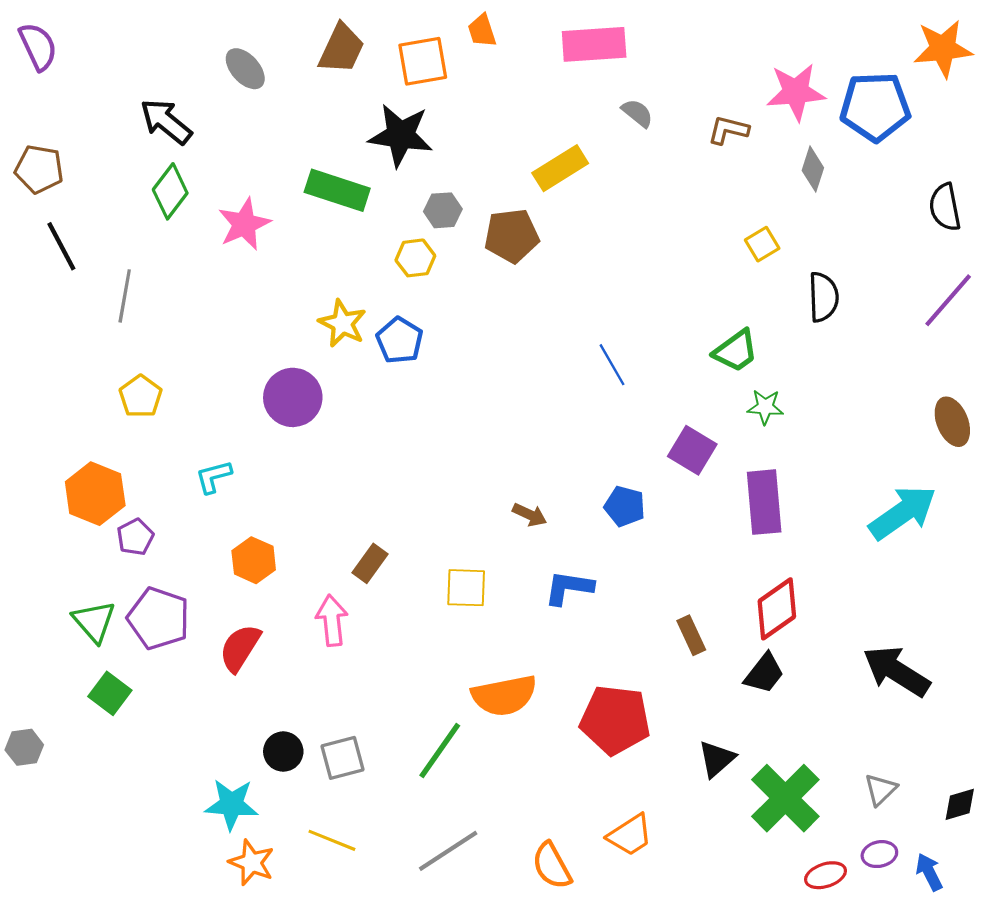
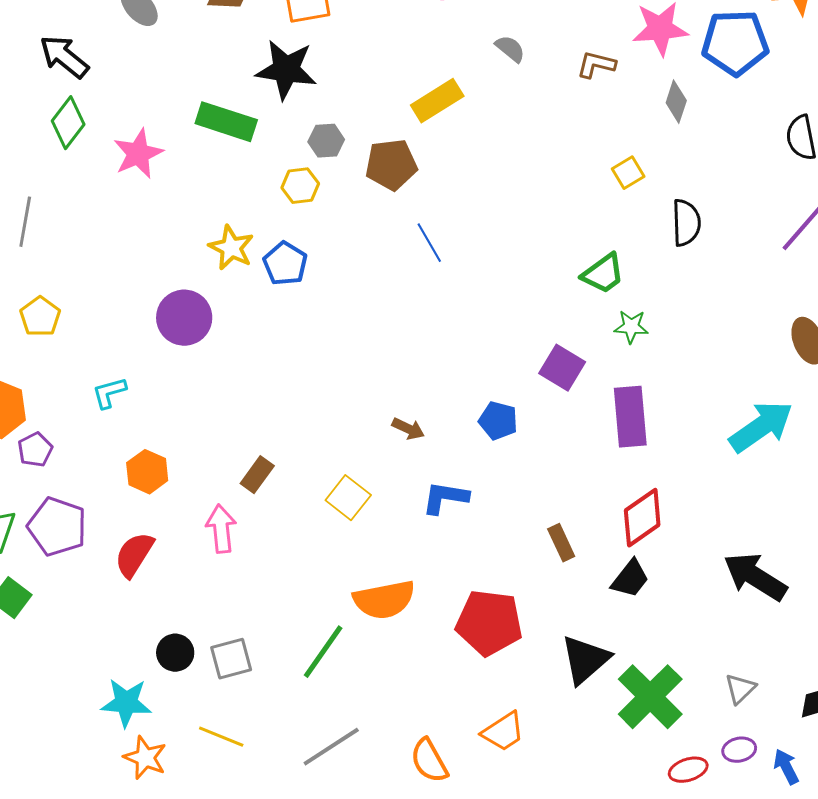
blue line: (612, 365) -> (429, 243), moved
yellow square: (466, 588) -> (348, 498), turned 36
black triangle: (717, 759) -> (585, 660), size x1.4

